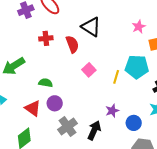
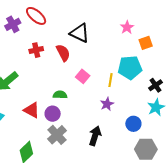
green semicircle: (46, 83) -> (60, 95), moved
red triangle: (33, 108) -> (32, 110), moved
purple star: (112, 111) -> (107, 104), moved
gray cross: (67, 126) -> (57, 135), moved

